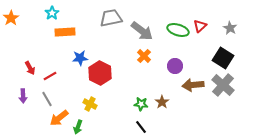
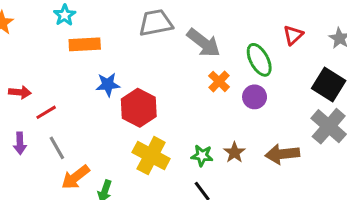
green ellipse: (178, 30) -> (259, 60), moved, turned 45
orange cross: (144, 56) -> (219, 81), moved
red arrow: (30, 68) -> (20, 92), moved, turned -56
red line: (50, 76) -> (46, 112), moved
brown arrow: (193, 85) -> (282, 154), moved
yellow cross: (90, 104) -> (151, 156), moved, size x1.6

